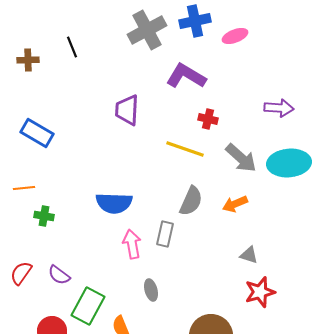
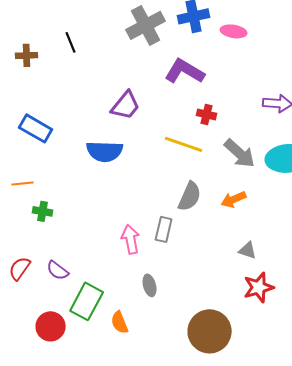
pink ellipse: (235, 36) -> (234, 31), turned 30
purple trapezoid: (127, 110) -> (126, 105), turned -144
blue semicircle: (114, 203) -> (105, 151), moved

